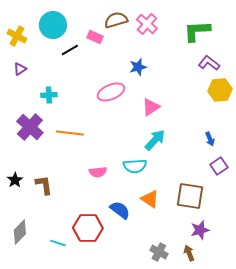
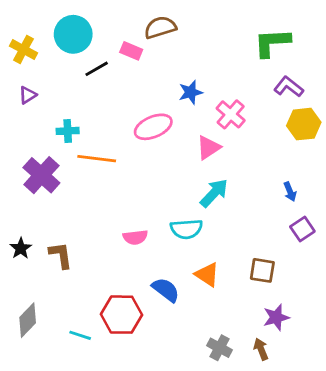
pink cross: (147, 24) -> (231, 114), moved
orange line: (70, 133) -> (97, 159), moved
brown square: (190, 196) -> (262, 270), size x0.7

